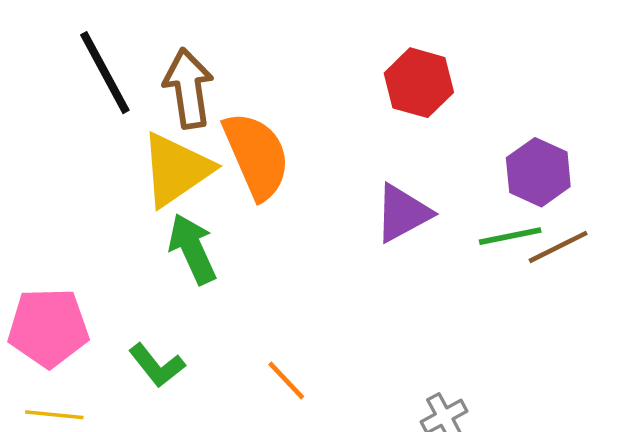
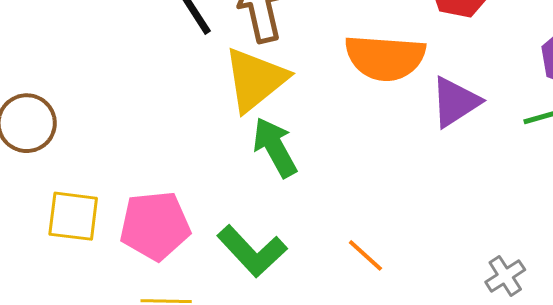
orange semicircle: (256, 155) -> (385, 58), moved, turned 122
green L-shape: (157, 365) -> (252, 251), size x1.4

